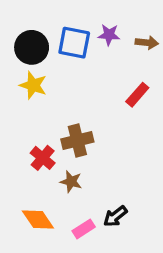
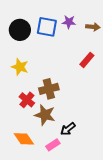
yellow star: (33, 85) -> (20, 67), moved
brown star: (71, 182) -> (45, 115), size x1.5
black arrow: (115, 216) -> (68, 129), moved

